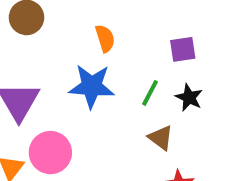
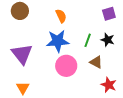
purple square: (183, 49) -> (109, 14), moved
pink circle: (50, 153) -> (66, 66), moved

